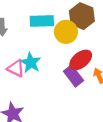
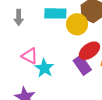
cyan star: (31, 63) -> (44, 68), moved

